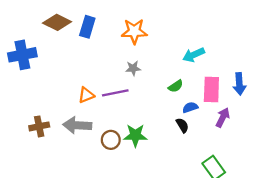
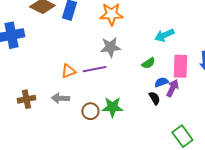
gray star: (133, 68) -> (110, 47), size x1.5
purple arrow: (223, 117) -> (172, 88), moved
gray arrow: (77, 125) -> (60, 98), size x0.7

